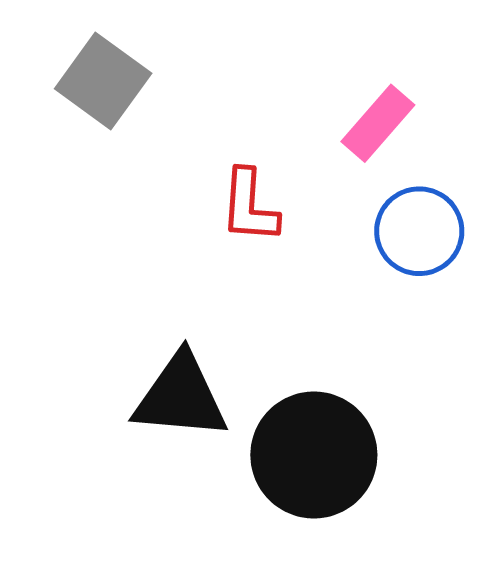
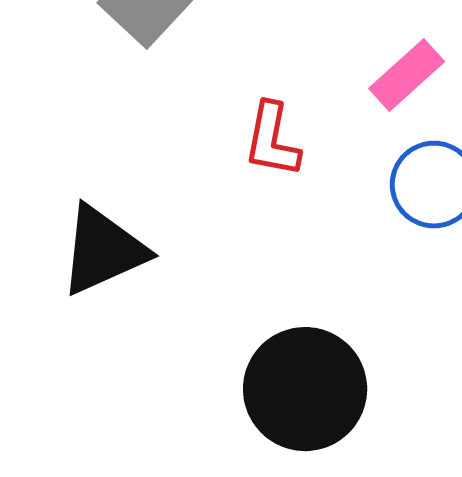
black triangle: (181, 397) -> (103, 250), moved, turned -36

